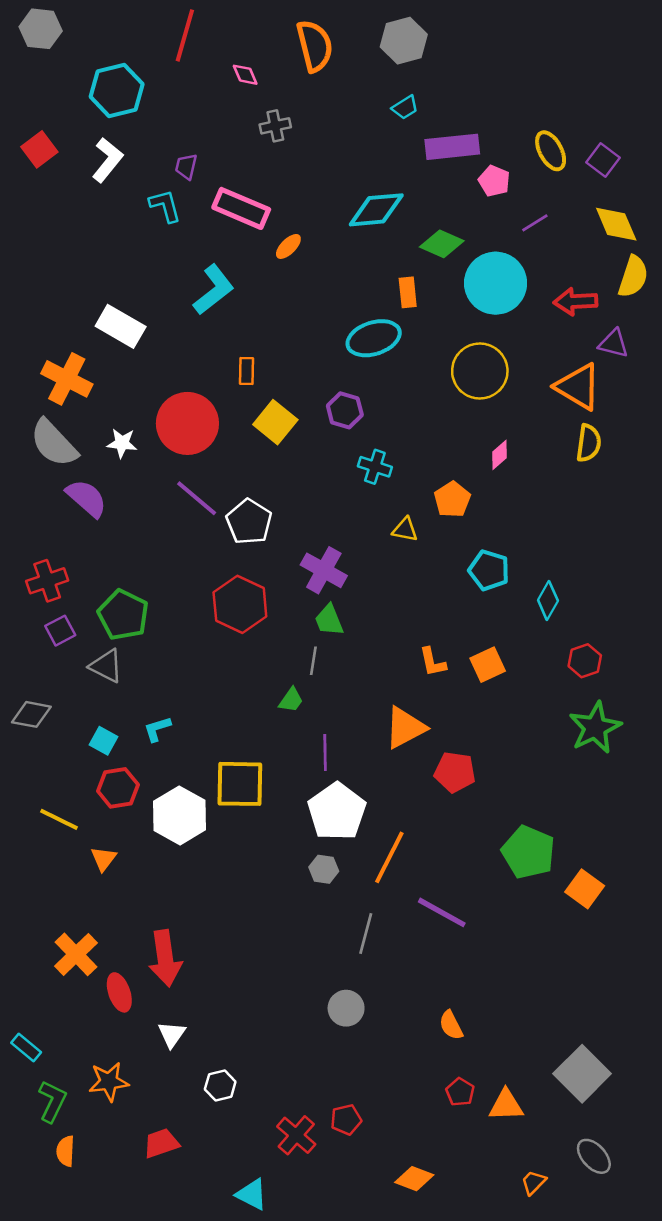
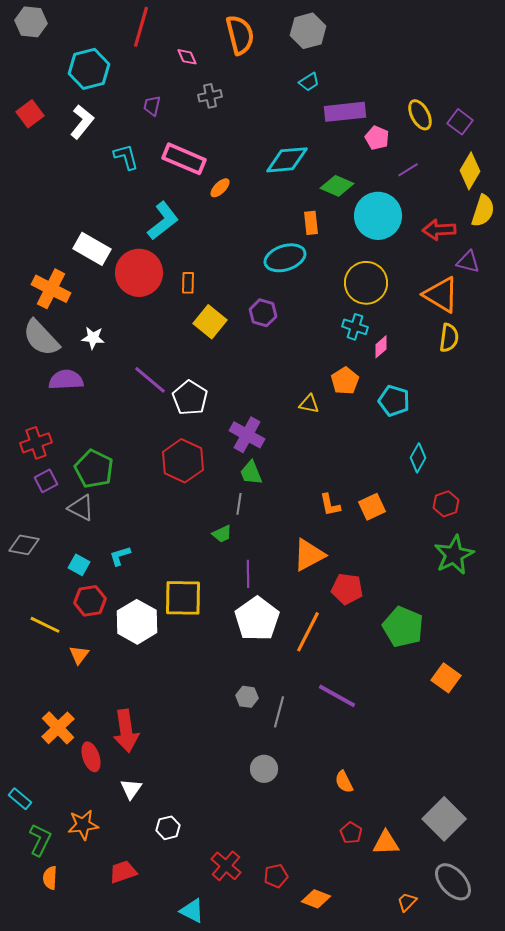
purple trapezoid: (186, 166) -> (152, 106), moved
yellow diamond: (616, 224) -> (470, 171), turned 54
red circle: (187, 423) -> (139, 273), moved
cyan cross: (375, 467) -> (355, 327), moved
purple semicircle: (86, 498) -> (66, 380), turned -44
cyan pentagon: (489, 570) -> (394, 401), moved
green trapezoid: (291, 700) -> (222, 534), turned 30
green pentagon: (528, 852) -> (403, 627), moved
orange line: (389, 857) -> (308, 632), moved
gray hexagon: (324, 869) -> (247, 697), moved
red pentagon: (346, 1120) -> (276, 876), moved
gray ellipse: (594, 1156) -> (453, 882), size x1.4

